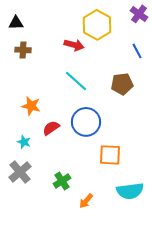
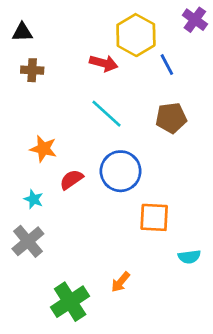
blue line: (137, 51) -> (167, 65), moved
green cross: (62, 181) -> (70, 302), moved, size x1.5
cyan semicircle: (130, 191) -> (189, 257), moved, size x0.6

